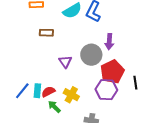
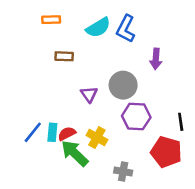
purple arrow: (109, 42) -> (156, 59), moved
red pentagon: (112, 72) -> (166, 152), moved, turned -30
purple hexagon: (106, 90) -> (136, 117), moved
green arrow: (54, 107) -> (75, 153), size x1.6

